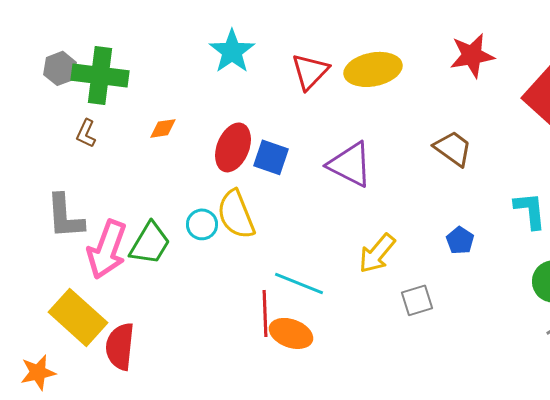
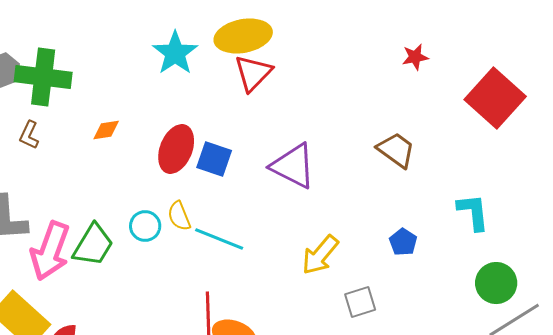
red star: (472, 55) -> (415, 57), size x0.6
yellow ellipse: (373, 69) -> (243, 36), moved
yellow semicircle: (236, 214) -> (179, 216), size x0.6
cyan line: (299, 283) -> (219, 239), moved

